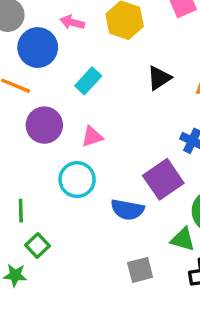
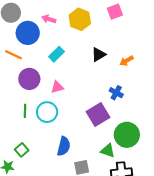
blue semicircle: (127, 210) -> (64, 146), moved, turned -90
green line: (21, 211) -> (25, 111), moved

